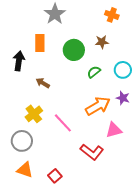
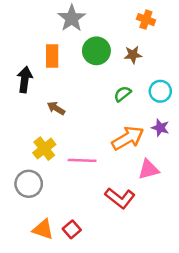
green circle: (74, 50) -> (96, 51), moved
pink line: (63, 123) -> (82, 160), turned -45
orange triangle: (25, 170) -> (43, 229), moved

